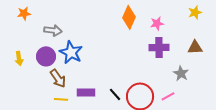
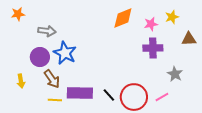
yellow star: (195, 12) -> (172, 17), moved
orange diamond: (129, 17) -> (123, 18), turned 45
brown triangle: (195, 47) -> (189, 39), moved
yellow arrow: (19, 58) -> (21, 81), moved
purple rectangle: (86, 92) -> (80, 93), size x1.4

